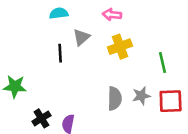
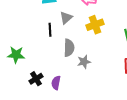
gray star: (141, 96) -> (84, 62), moved
gray semicircle: (115, 98) -> (69, 48), moved

